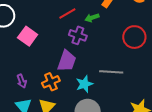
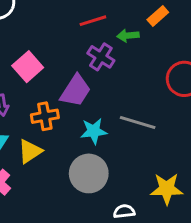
pink square: (28, 36) -> (28, 67), moved

